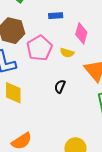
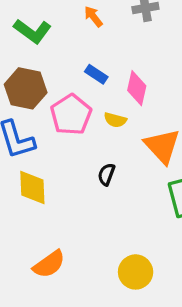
blue rectangle: (56, 16) -> (96, 74), moved, turned 40

